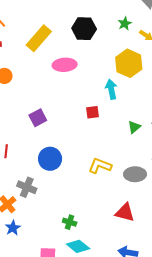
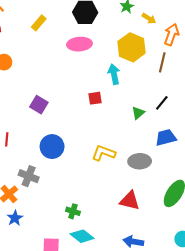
yellow rectangle: (39, 38) -> (39, 23), size x0.6
pink ellipse: (65, 65) -> (79, 44), moved
purple square: (38, 118) -> (39, 105), turned -30

